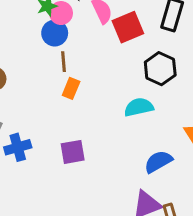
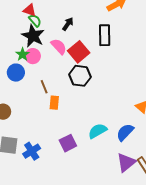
blue circle: (55, 33) -> (16, 73), moved
black hexagon: (160, 69) -> (80, 76), moved
cyan semicircle: (139, 107) -> (98, 131), moved

